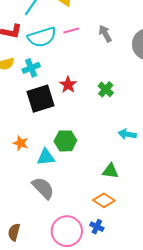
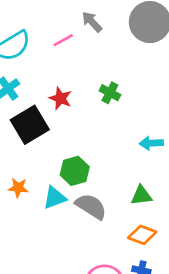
pink line: (71, 30) -> (63, 40), moved
gray semicircle: (43, 188) -> (91, 206), moved

